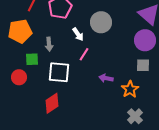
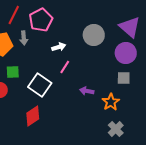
gray circle: (101, 22) -> (94, 35), moved
white arrow: (78, 34) -> (59, 47), turned -72
gray arrow: (49, 44) -> (24, 38), moved
white square: (59, 72) -> (40, 85), turned 30

